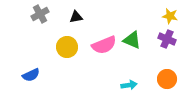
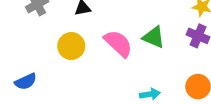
pink semicircle: (104, 45) -> (118, 43), turned -115

